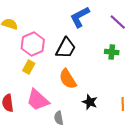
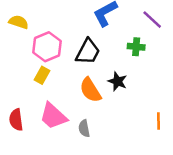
green cross: (112, 52) -> (136, 47), moved
black star: (90, 102) -> (118, 81), moved
gray semicircle: (59, 118) -> (84, 128), moved

